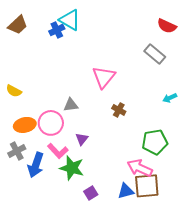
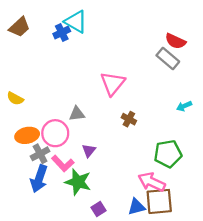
red semicircle: (167, 26) -> (175, 41), moved
gray cross: (17, 151) -> (40, 154), moved

